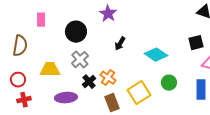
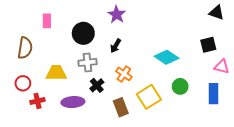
black arrow: (120, 44) -> (116, 46), moved
gray cross: (80, 60) -> (87, 62), turned 36
orange cross: (108, 78) -> (124, 74), moved
red cross: (24, 100) -> (37, 101), moved

